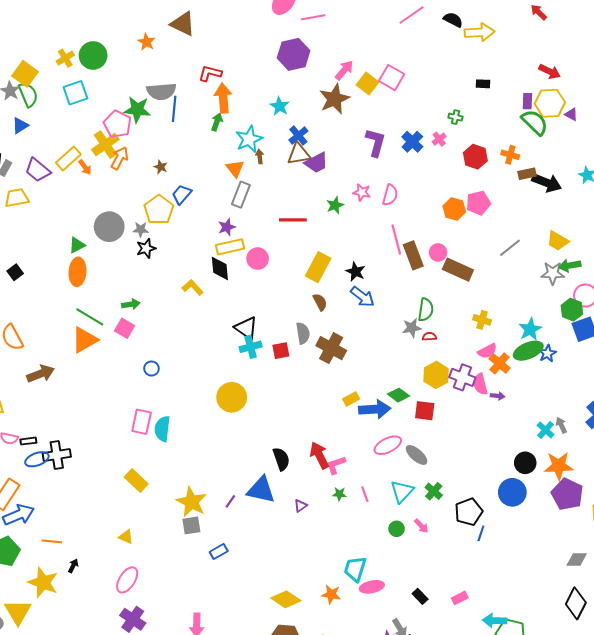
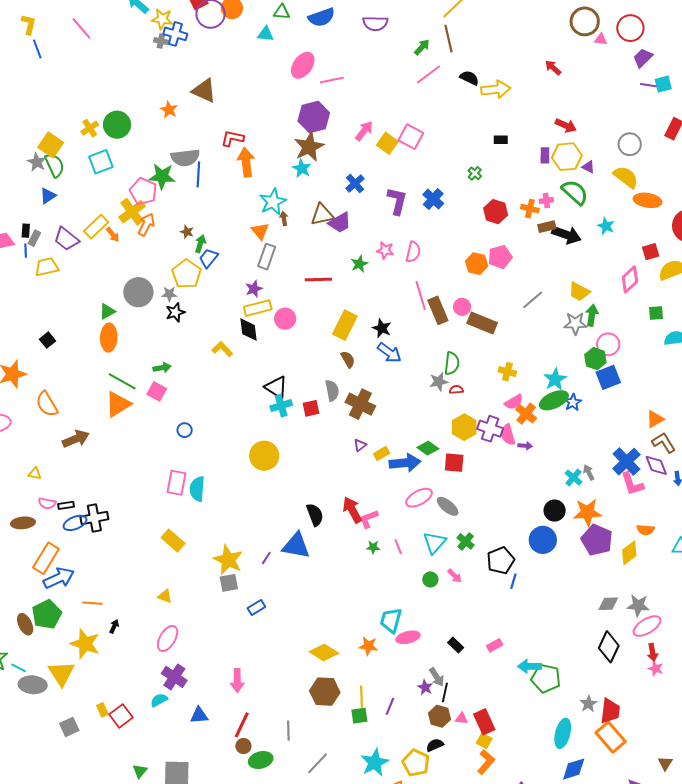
brown star: (334, 99) -> (309, 147), moved
green cross: (455, 117) -> (475, 173), turned 32
green arrow: (217, 122) -> (200, 244), moved
green semicircle: (535, 122) -> (575, 192), moved
blue cross: (298, 136) -> (355, 183), moved
pink cross: (439, 139) -> (546, 201), moved, turned 32
green arrow: (570, 265) -> (592, 315), turned 110
purple triangle: (301, 506) -> (360, 445), moved

